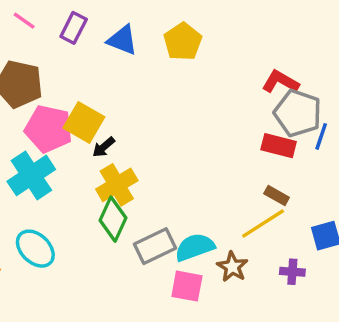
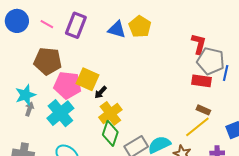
purple rectangle: (74, 28) -> (76, 25), size x1.4
blue triangle: (122, 40) -> (117, 29), moved
red L-shape: (280, 82) -> (199, 44), turned 80

